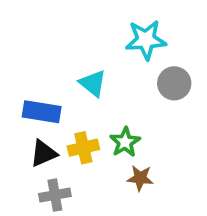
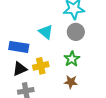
gray circle: (174, 83) -> (76, 32), moved
green star: (125, 142) -> (72, 59), moved

